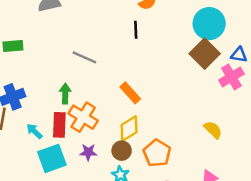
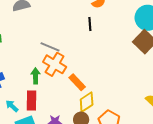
orange rectangle: (130, 93) -> (77, 82), moved
orange cross: (83, 117) -> (55, 64), moved

